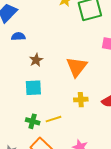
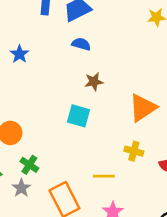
yellow line: (53, 119) -> (104, 176), moved
green cross: (33, 121) -> (29, 165), moved

